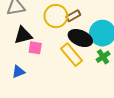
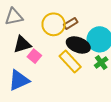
pink square: (35, 48) -> (34, 56), turned 32
blue triangle: (18, 72) -> (19, 80), size x1.6

